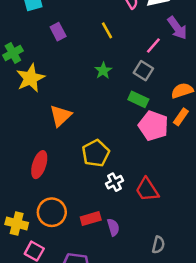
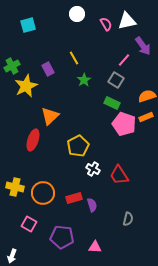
yellow line: (107, 30) -> (74, 58), moved
purple rectangle: (58, 32) -> (48, 69), moved
orange rectangle: (181, 117) -> (146, 117), turned 32
red ellipse: (39, 165) -> (33, 140), moved
white cross: (114, 182) -> (93, 169), turned -32
yellow cross: (17, 224) -> (15, 187), moved

